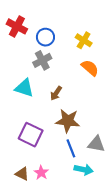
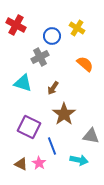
blue circle: (45, 37) -> (52, 36), moved
yellow cross: (84, 40) -> (77, 28), moved
brown star: (68, 121) -> (64, 114), turned 30
blue line: (71, 148) -> (52, 146), moved

